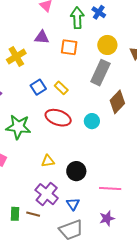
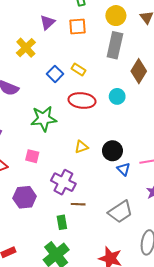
purple triangle: (42, 37) -> (47, 22), turned -35
purple cross: (47, 194) -> (63, 182), moved
blue triangle: (73, 204) -> (124, 169), moved
green rectangle: (15, 214) -> (62, 222), moved

